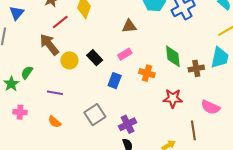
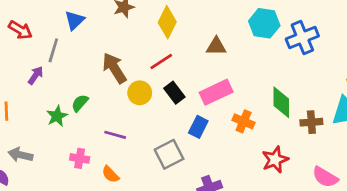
red line: (60, 22) -> (161, 61), moved
brown triangle: (129, 26) -> (216, 46), moved
pink rectangle: (125, 54) -> (216, 92), size x1.6
red star: (173, 98) -> (275, 160), turned -30
pink cross: (20, 112) -> (80, 158), moved
gray square: (95, 115) -> (169, 154), moved

